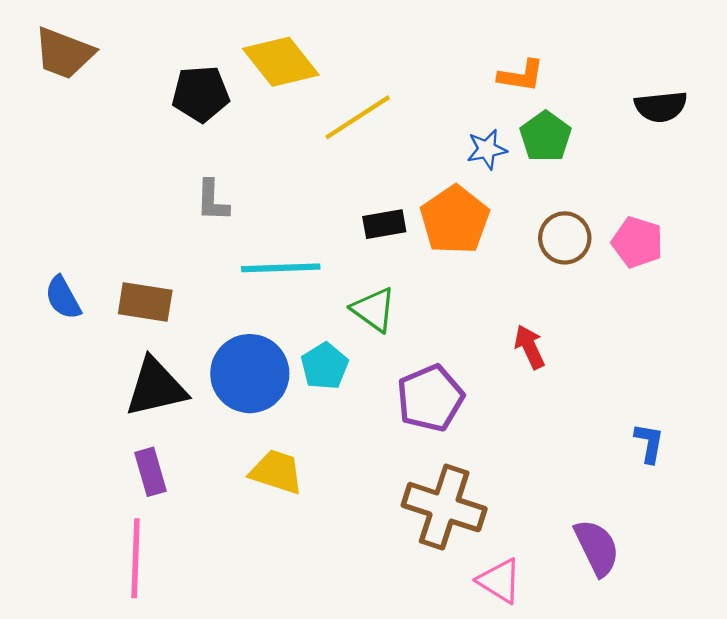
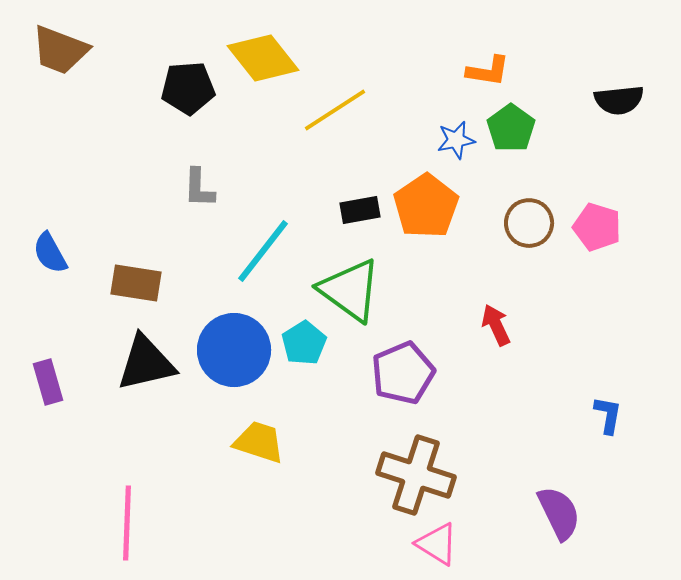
cyan line: (281, 268) -> (263, 251), turned -50
blue semicircle: (63, 298) -> (50, 253), moved
green triangle: (374, 310) -> (350, 290), size x1.5
purple rectangle: (150, 472) -> (48, 382), moved
pink triangle: (500, 581) -> (437, 544), moved

